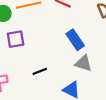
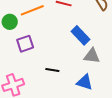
black line: (40, 71) -> (52, 70), turned 40

